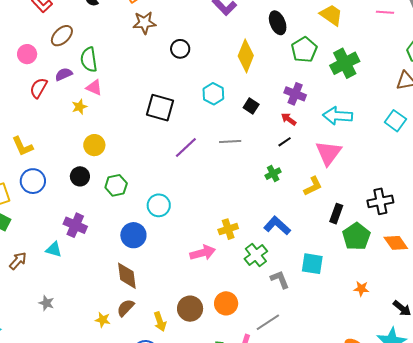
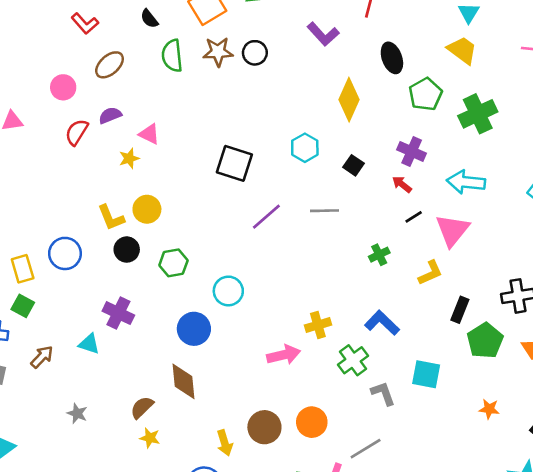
black circle: (180, 49) -> (255, 53), moved
green semicircle: (89, 60) -> (172, 56), moved
black line: (285, 142) -> (414, 217), moved
yellow L-shape: (22, 146) -> (111, 218), moved
brown semicircle: (126, 308) -> (142, 407), moved

